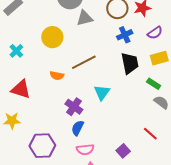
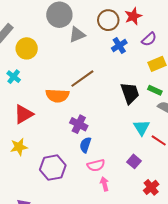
yellow circle: (52, 37) -> (27, 48), moved
black trapezoid: (130, 63) -> (130, 93), moved
orange semicircle: (57, 76) -> (57, 96), size x1.6
red triangle: (21, 89) -> (24, 114), turned -40
cyan triangle: (102, 92) -> (142, 128), moved

